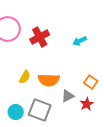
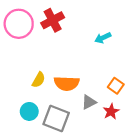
red cross: (40, 37) -> (53, 20), moved
cyan circle: (16, 112) -> (29, 111), moved

